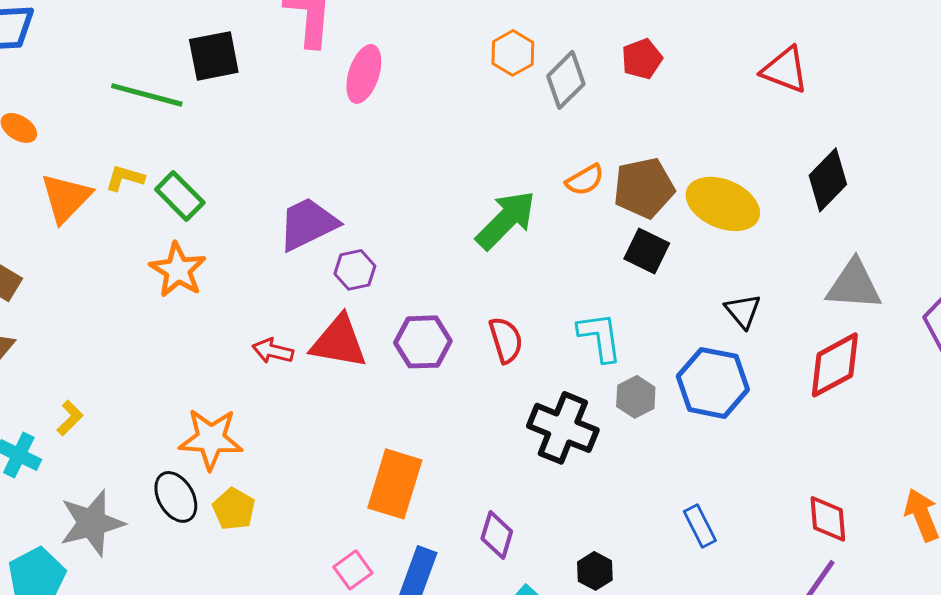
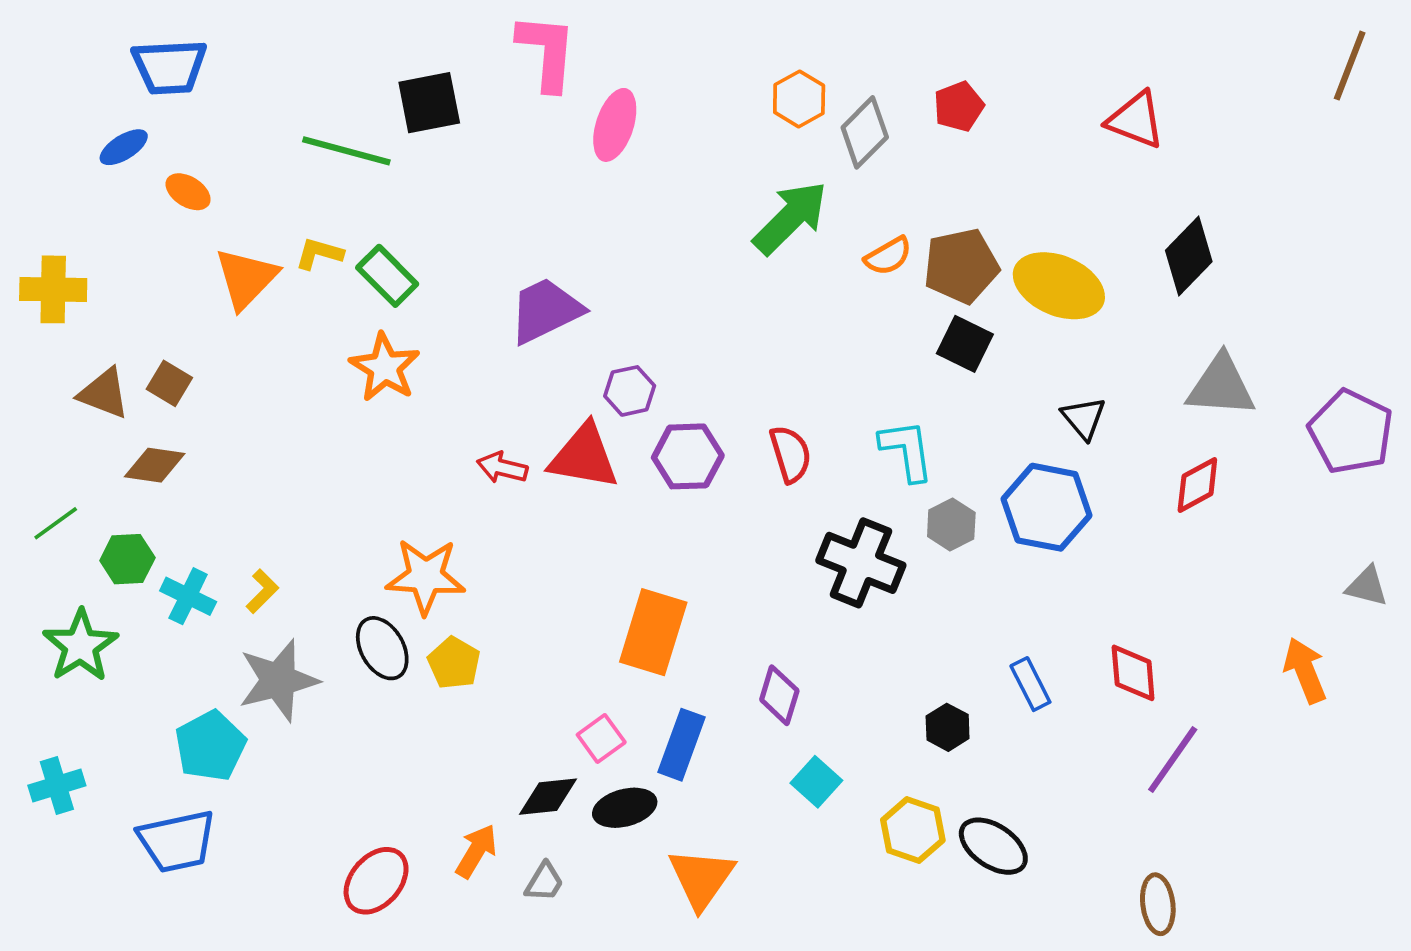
green arrow: (506, 220) -> (790, 218), moved
purple hexagon: (355, 270) -> (630, 391), moved
red diamond: (835, 365) -> (1197, 485), size x0.7
yellow L-shape: (70, 418) -> (262, 591), moved
red diamond: (828, 519) -> (1133, 673), moved
black hexagon: (595, 571) -> (948, 727), moved

